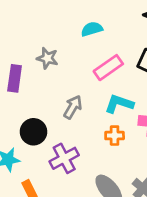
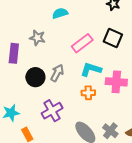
cyan semicircle: (92, 29) -> (60, 13), moved
black circle: (33, 132) -> (35, 77), moved

